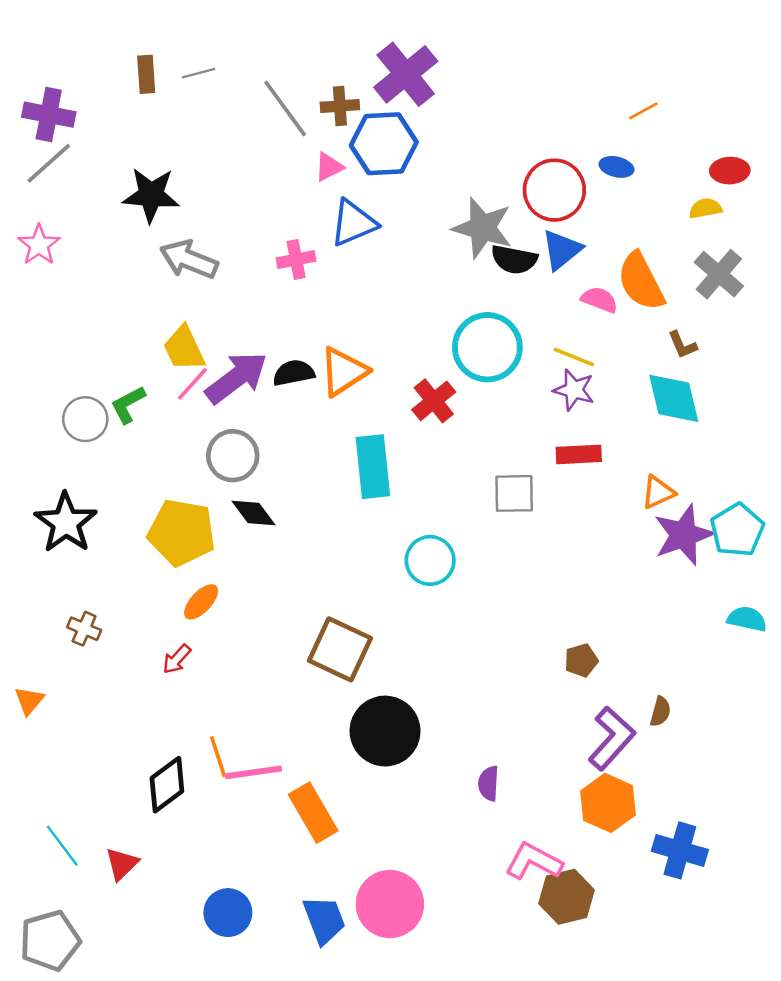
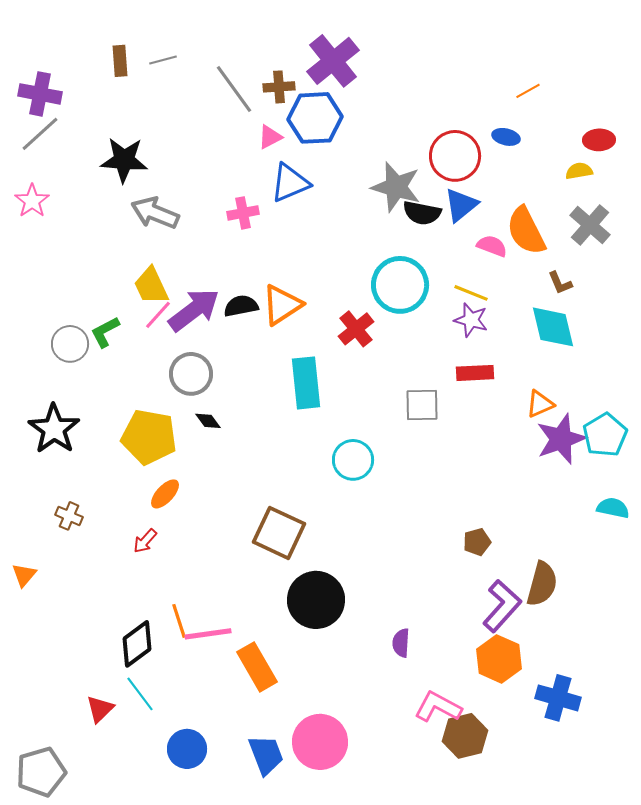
black diamond: (253, 513) -> (208, 421), size x0.7
brown semicircle: (660, 712) -> (542, 584), size x1.8
cyan line: (62, 846) -> (140, 694), moved

